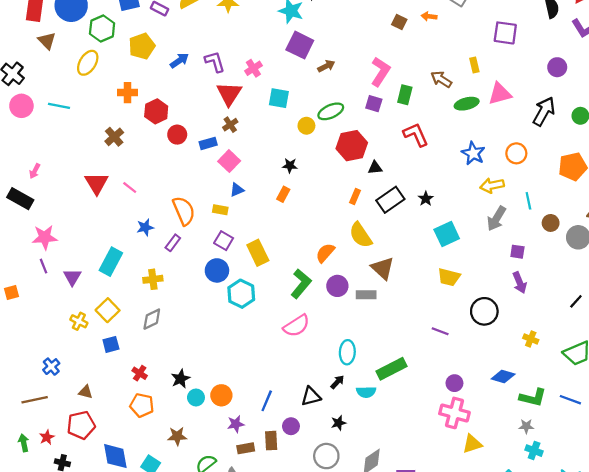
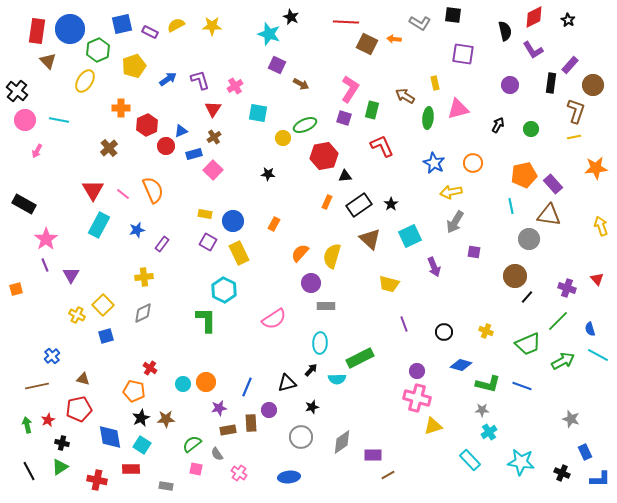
brown square: (399, 22) -> (367, 44), size x1.5
purple square: (300, 45) -> (277, 65), size x0.7
brown arrow: (326, 66) -> (301, 84), turned 56
red triangle: (229, 94) -> (213, 109), size x0.7
green ellipse: (467, 104) -> (428, 118), turned -70
black arrow: (544, 111) -> (498, 125), size x0.6
pink arrow: (35, 171) -> (37, 151), moved
blue triangle: (237, 190) -> (181, 131), moved
orange rectangle: (283, 194) -> (274, 224), moved
cyan line: (528, 201) -> (511, 206), moved
orange semicircle: (184, 211) -> (153, 190), moved
brown circle: (551, 223) -> (515, 276), moved, size x1.5
yellow semicircle: (361, 235) -> (332, 256), moved, turned 50
pink star: (45, 237) -> (46, 239), turned -30
cyan rectangle: (111, 262) -> (99, 225), moved
brown triangle: (383, 268) -> (370, 239), moved
blue circle: (217, 270) -> (233, 221), moved
yellow trapezoid: (449, 277) -> (389, 284), moved
purple arrow: (520, 283) -> (434, 267), moved
green L-shape: (301, 284) -> (206, 320), moved, turned -40
gray rectangle: (366, 295) -> (326, 306), moved
black circle: (484, 311) -> (444, 332), moved, size x0.7
purple line: (440, 331) -> (404, 324), turned 49
red cross: (140, 373) -> (150, 368), moved
black star: (181, 379) -> (141, 418), moved
cyan cross: (534, 451) -> (489, 432), turned 35

